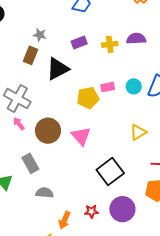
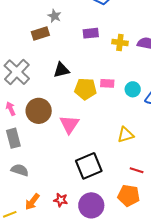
brown rectangle: (30, 55) -> (40, 33), turned 36
black triangle: (58, 69) -> (61, 70), moved, size x0.7
pink arrow: (19, 124) -> (11, 109), moved

